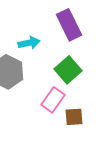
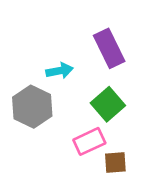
pink rectangle: (53, 100) -> (89, 141), turned 30

